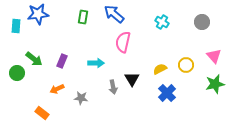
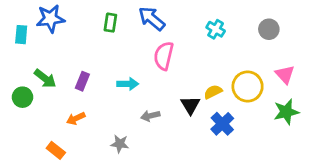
yellow circle: (186, 65) -> (248, 86), size x1.5
black triangle: (132, 79) -> (190, 105), moved
gray arrow: (113, 87) -> (150, 116), turned 88
gray star: (81, 98) -> (120, 144), moved

